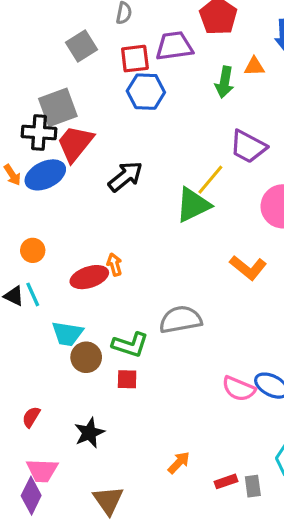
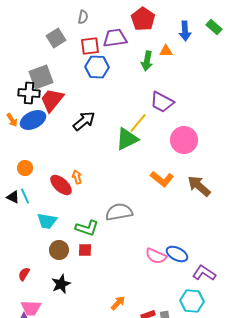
red ellipse: (89, 277) -> (61, 185), turned 60
brown circle: (86, 357) -> (59, 250), moved

